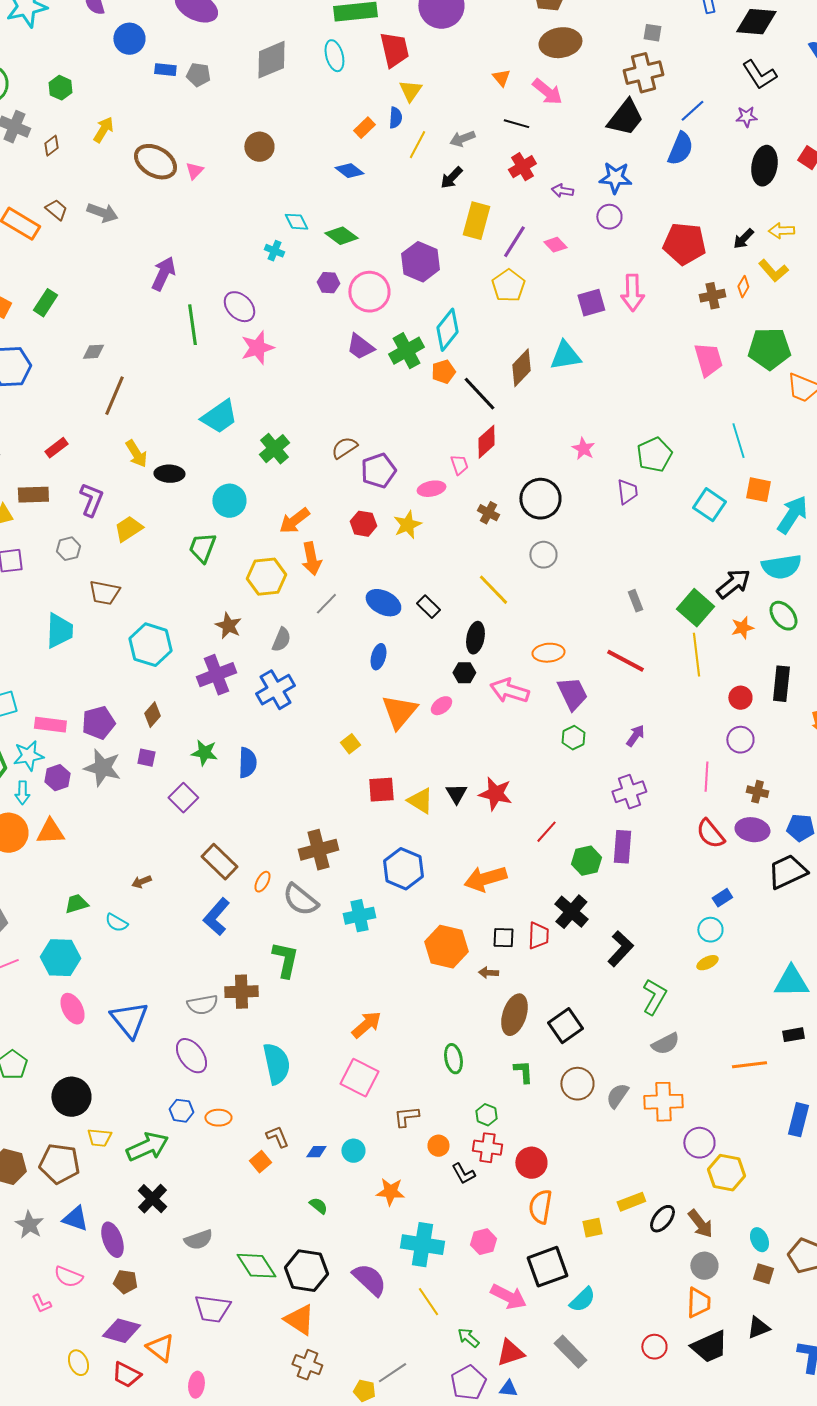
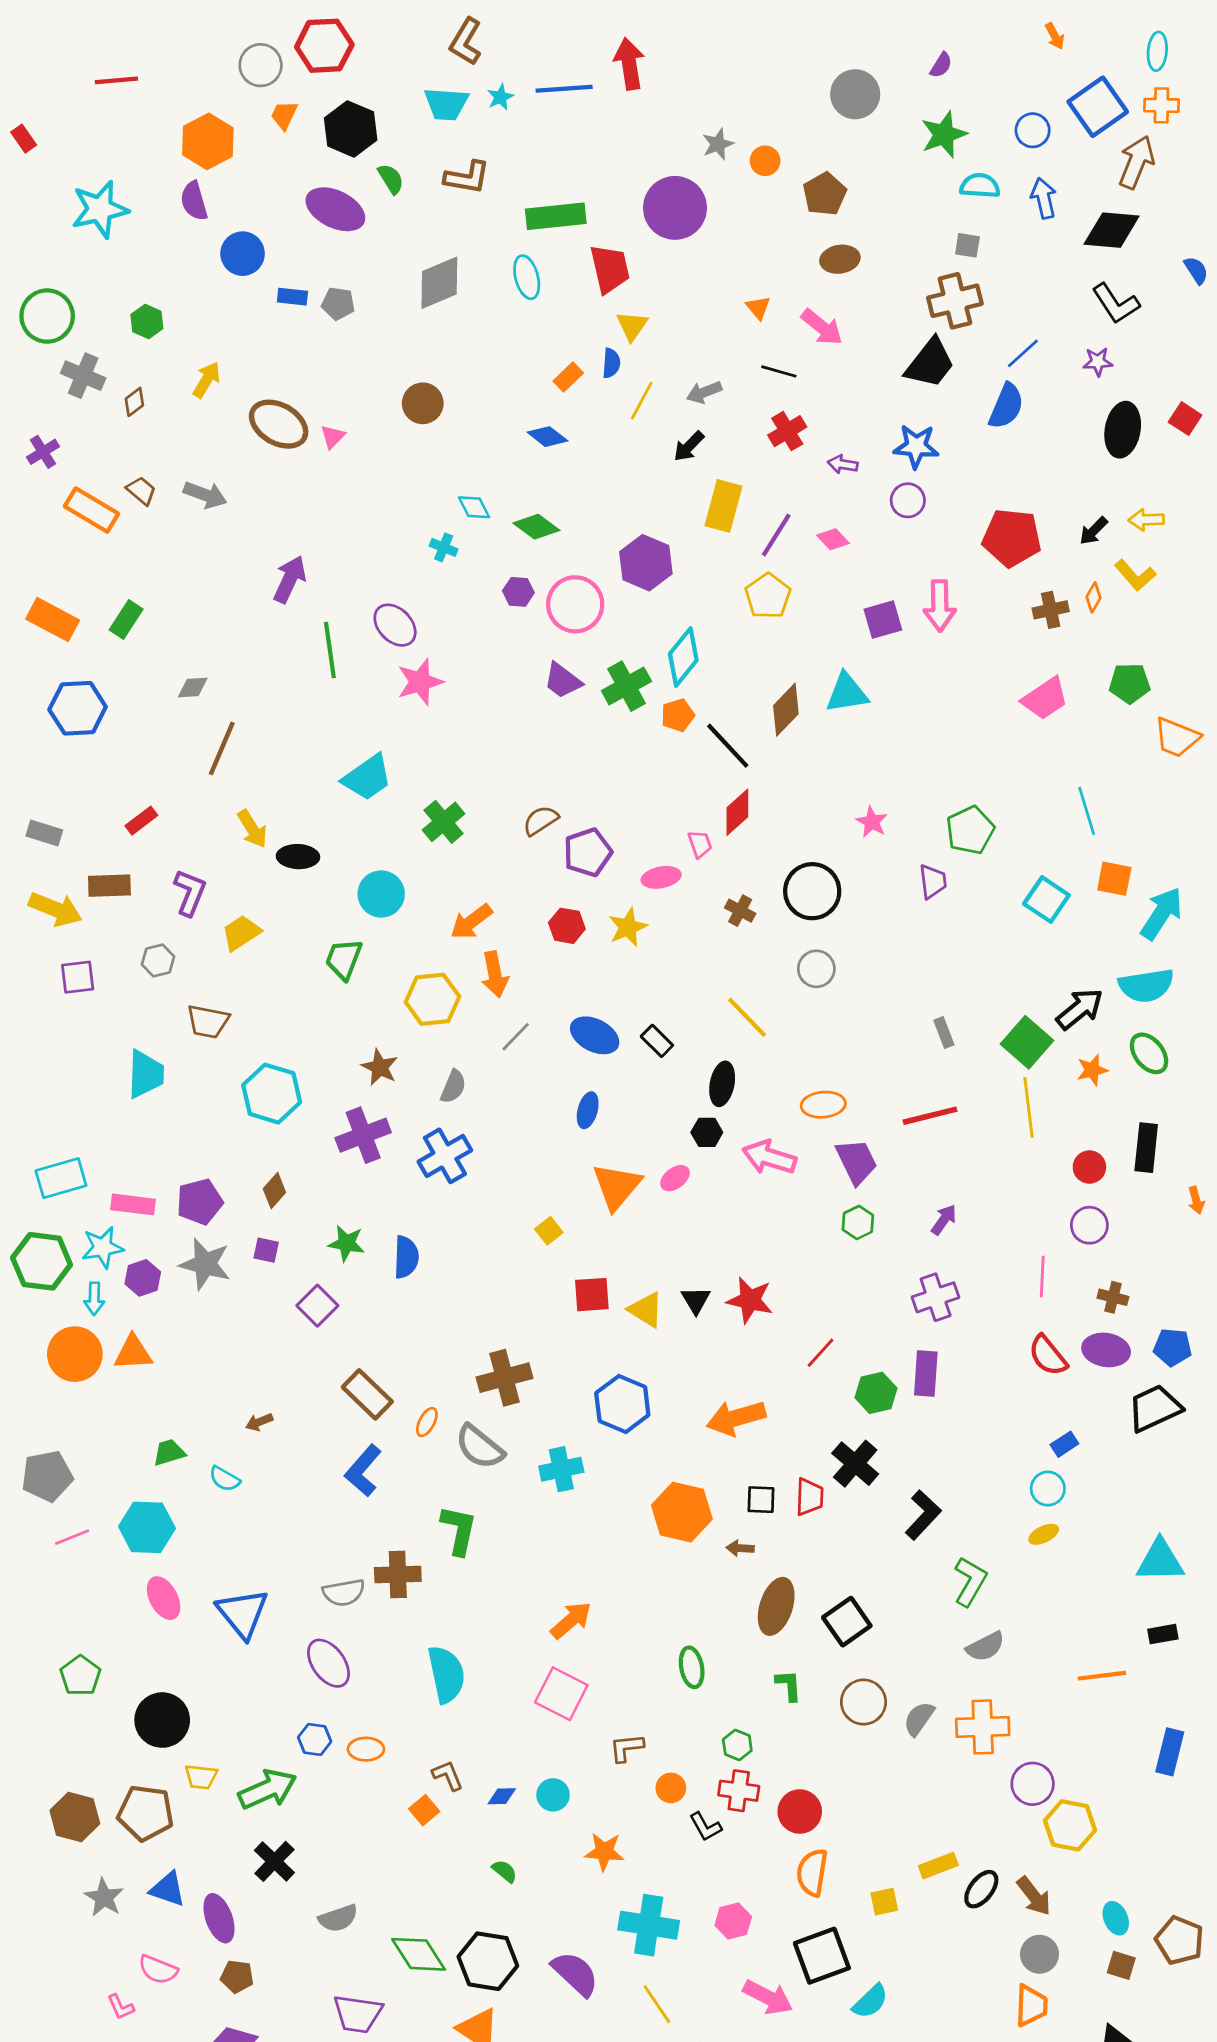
brown ellipse: (560, 43) -> (840, 259), size x0.7
green pentagon: (769, 349) -> (1130, 683), size x0.7
pink trapezoid: (708, 360) -> (1045, 699), turned 72
red line: (625, 661) -> (930, 1116), turned -42

